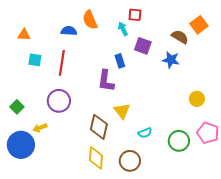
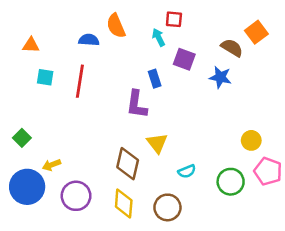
yellow circle: (197, 99) -> (251, 140), moved
purple circle: (59, 101) -> (76, 196), moved

